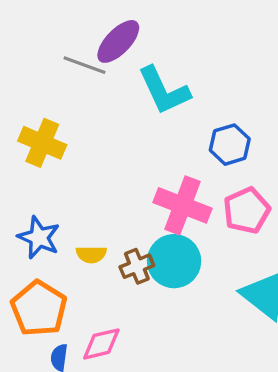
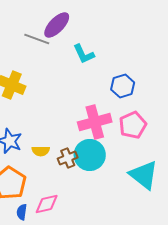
cyan L-shape: (164, 90) -> (84, 54), size x0.7
pink cross: (182, 205) -> (95, 122), turned -36

